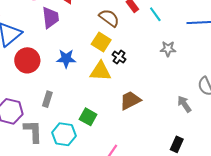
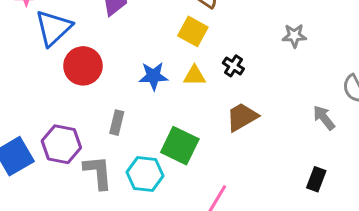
black cross: (119, 57) -> (233, 66), moved
blue star: (66, 59) -> (153, 76), moved
yellow triangle: (101, 71) -> (194, 76), size x0.7
green square: (88, 117) -> (180, 146), size x1.4

